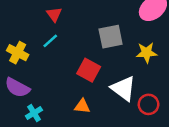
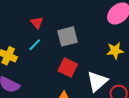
gray square: (111, 37) -> (67, 36), moved
white triangle: (123, 88) -> (97, 81), turned 45

